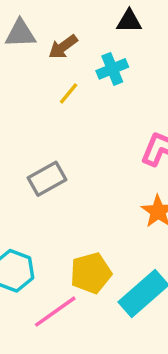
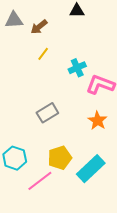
cyan cross: (112, 69) -> (77, 68), moved
gray rectangle: (47, 179) -> (47, 113), moved

